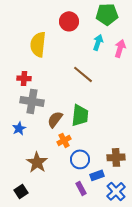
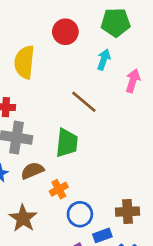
pink arrow: (120, 48) -> (133, 81), moved
green trapezoid: (80, 115) -> (67, 143), moved
brown semicircle: (55, 119) -> (32, 171), moved, turned 30

